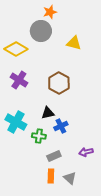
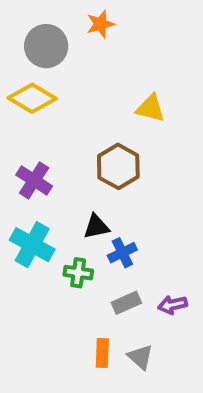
gray circle: (41, 31) -> (46, 46), moved
yellow triangle: (74, 43) -> (150, 108), moved
purple cross: (19, 80) -> (34, 180), moved
gray rectangle: (54, 156) -> (126, 303), moved

